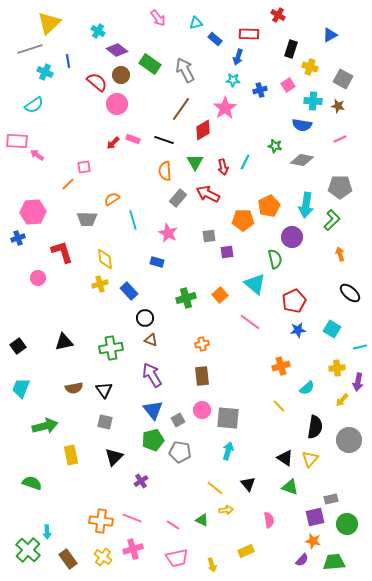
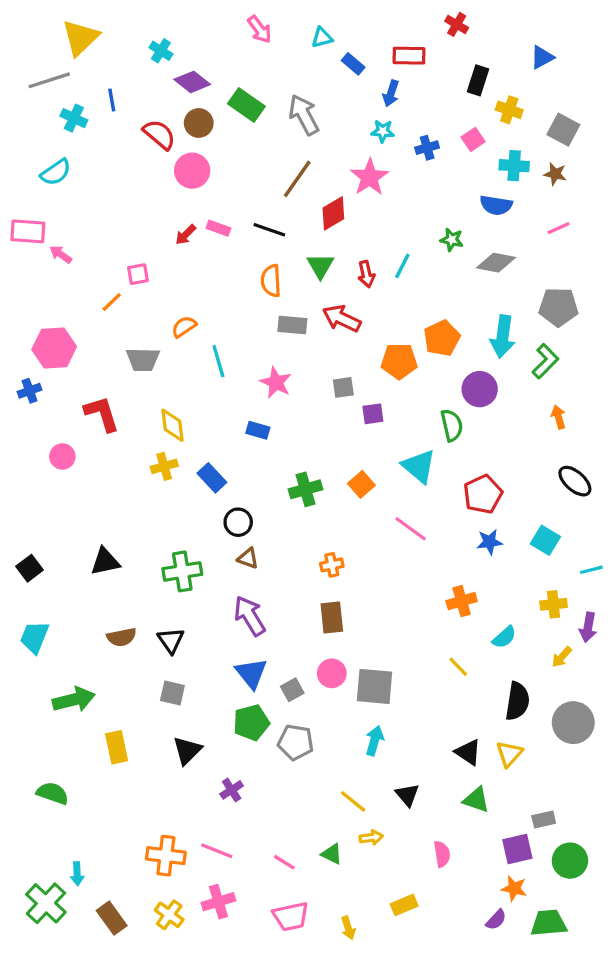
gray rectangle: (178, 198) -> (292, 325), turned 54

